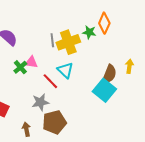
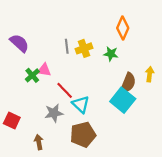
green star: (89, 32) -> (111, 54), moved
yellow cross: (68, 42) -> (84, 48), size x0.7
cyan triangle: (65, 70) -> (81, 104), moved
brown pentagon: (54, 122) -> (83, 135), moved

